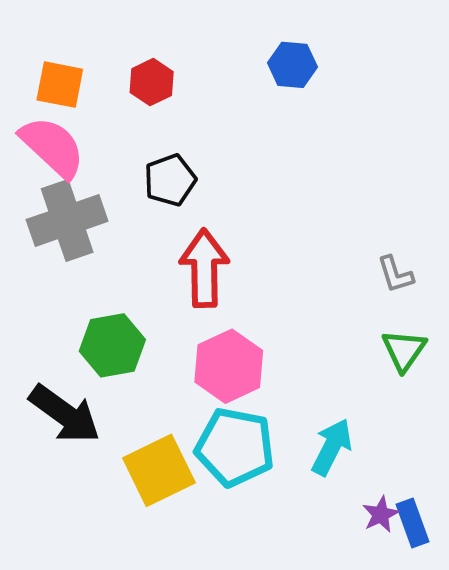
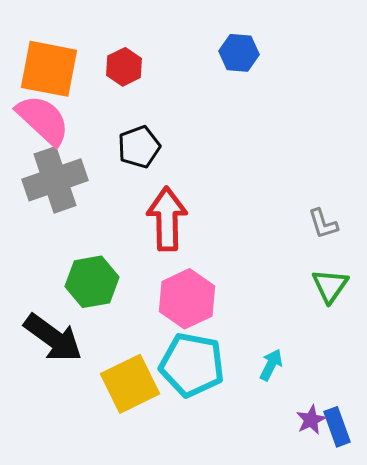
orange square: (60, 85) -> (49, 69), size x1.5
cyan arrow: (332, 447) -> (271, 365), size x0.7

